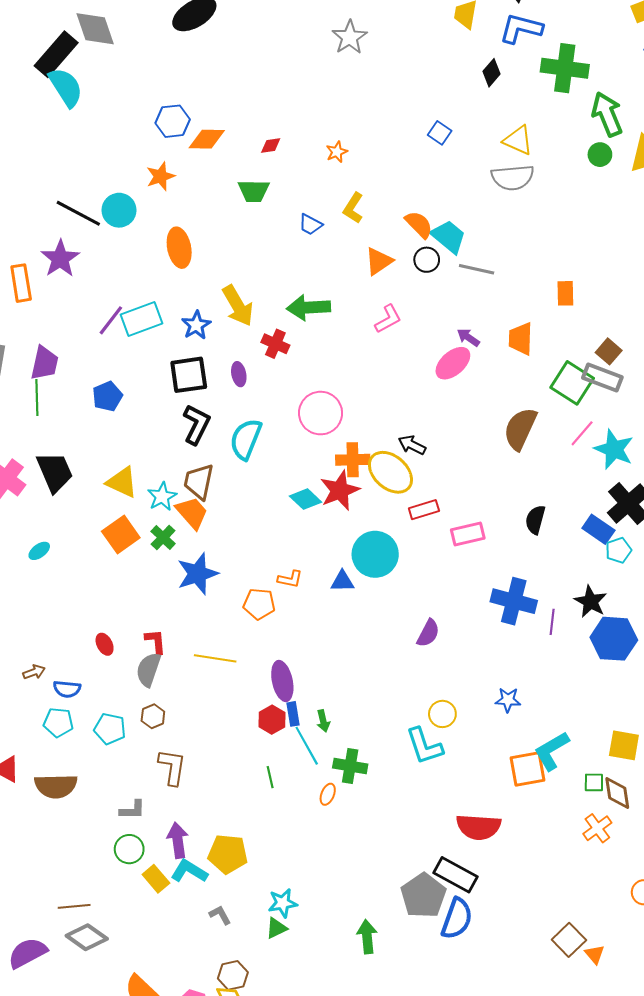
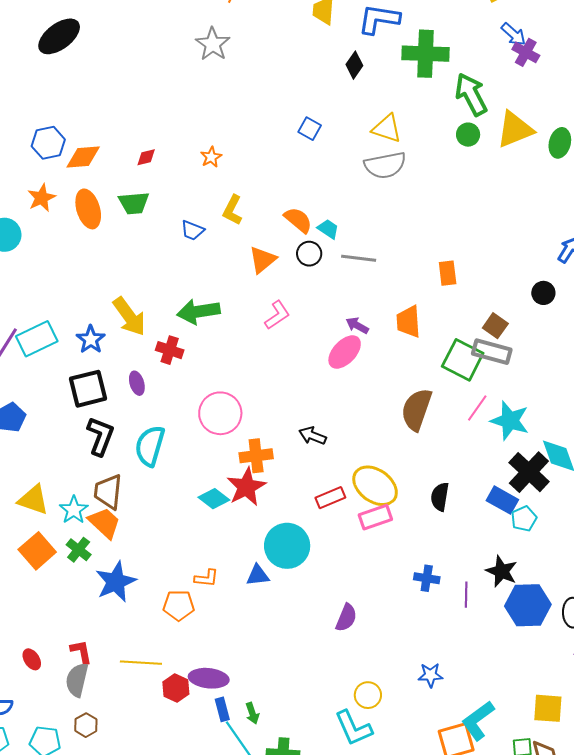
cyan trapezoid: (448, 237) -> (328, 229), size x0.6
orange ellipse: (179, 248) -> (88, 209), moved
yellow ellipse: (390, 472) -> (375, 486), moved
blue cross: (514, 601) -> (427, 578), size x0.6
purple ellipse: (282, 681) -> (209, 678), turned -66
red hexagon: (272, 720) -> (176, 688), moved

